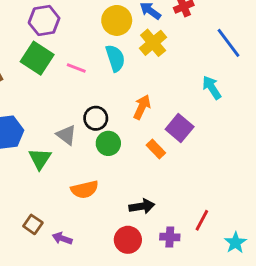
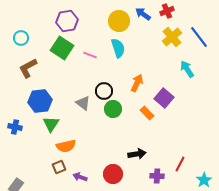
yellow cross: (153, 43) -> (172, 37), moved
green triangle: (40, 159) -> (51, 124), moved
orange semicircle: (85, 189) -> (66, 146), moved
brown square: (33, 224) -> (59, 167), turned 32
red circle: (128, 240) -> (113, 174), moved

